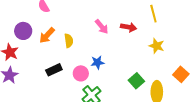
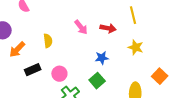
orange arrow: (47, 35) -> (17, 49), moved
blue star: (97, 62) -> (102, 58), moved
green square: (136, 81) -> (97, 81), moved

